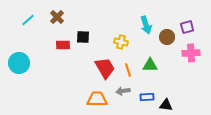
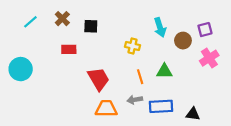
black square: (83, 37) -> (91, 26), moved
pink cross: (191, 53) -> (209, 58), turned -30
red trapezoid: (105, 68) -> (98, 79), moved
blue rectangle: (147, 97) -> (161, 106), size x1.5
black triangle: (166, 105) -> (193, 114), moved

